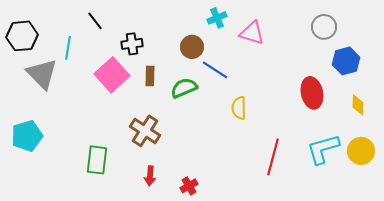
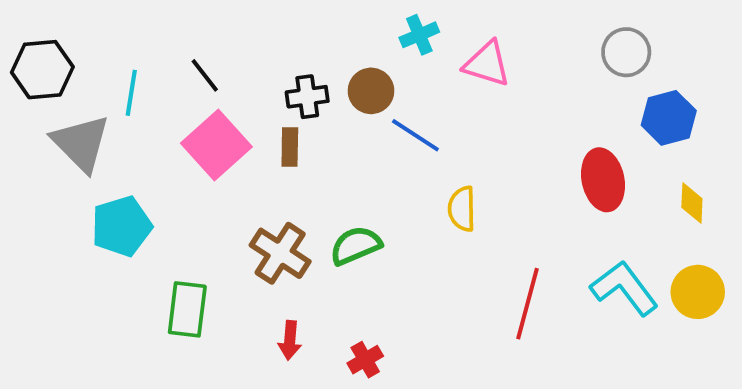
black line: (95, 21) -> (205, 75), moved
black cross: (132, 44) -> (307, 97), moved
green semicircle: (184, 88) -> (356, 246), moved
cyan pentagon: (27, 136) -> (122, 226), moved
cyan L-shape: (323, 149) -> (624, 288), turned 69

